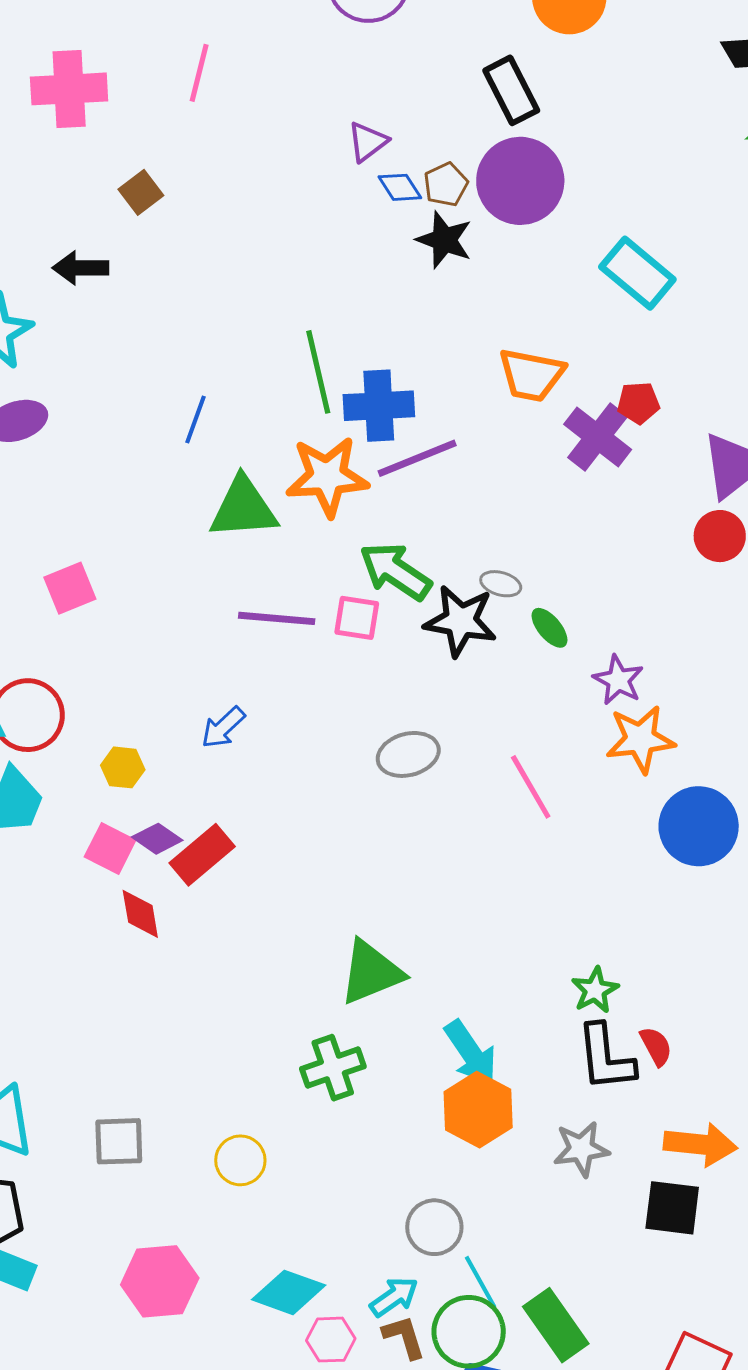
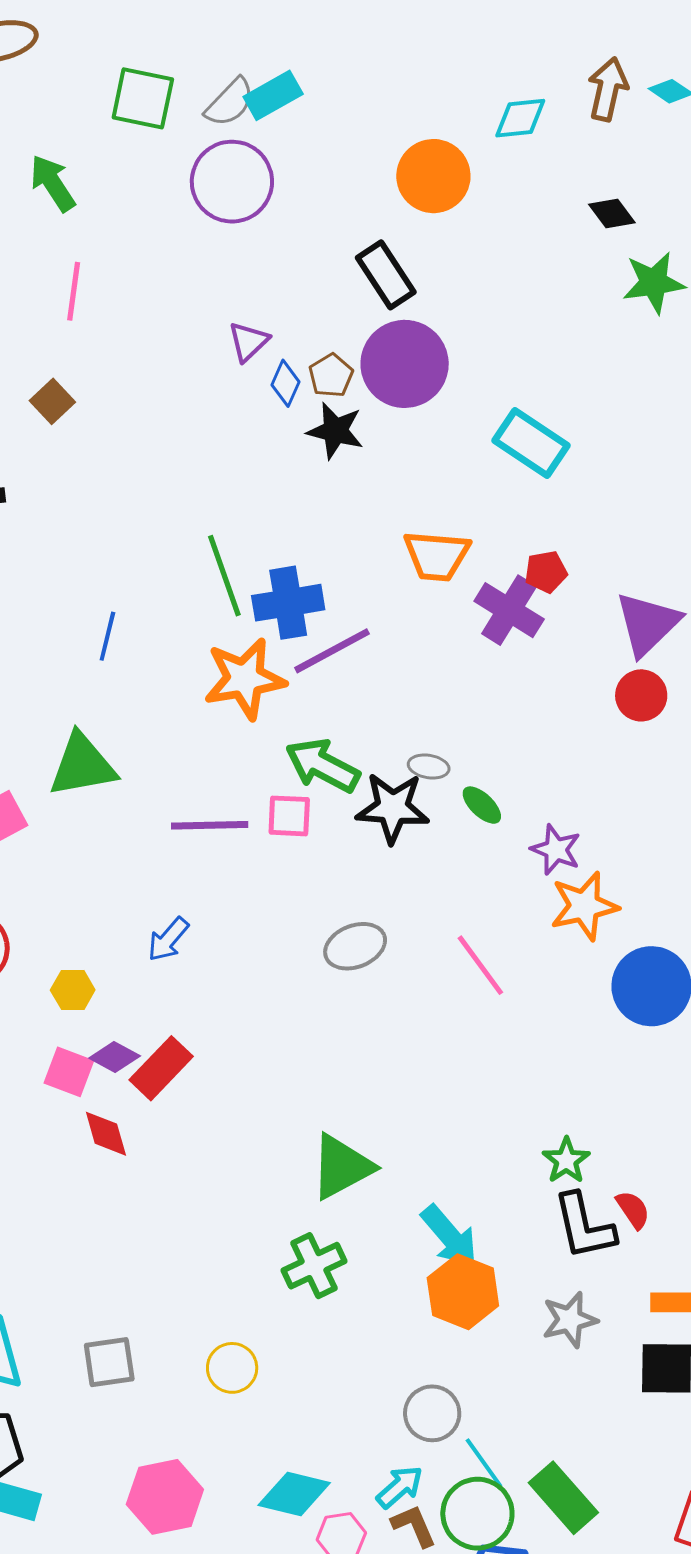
blue diamond: (400, 187) -> (286, 383), turned 63
brown square: (141, 192) -> (52, 401), moved
green triangle: (243, 508) -> (82, 765), moved

